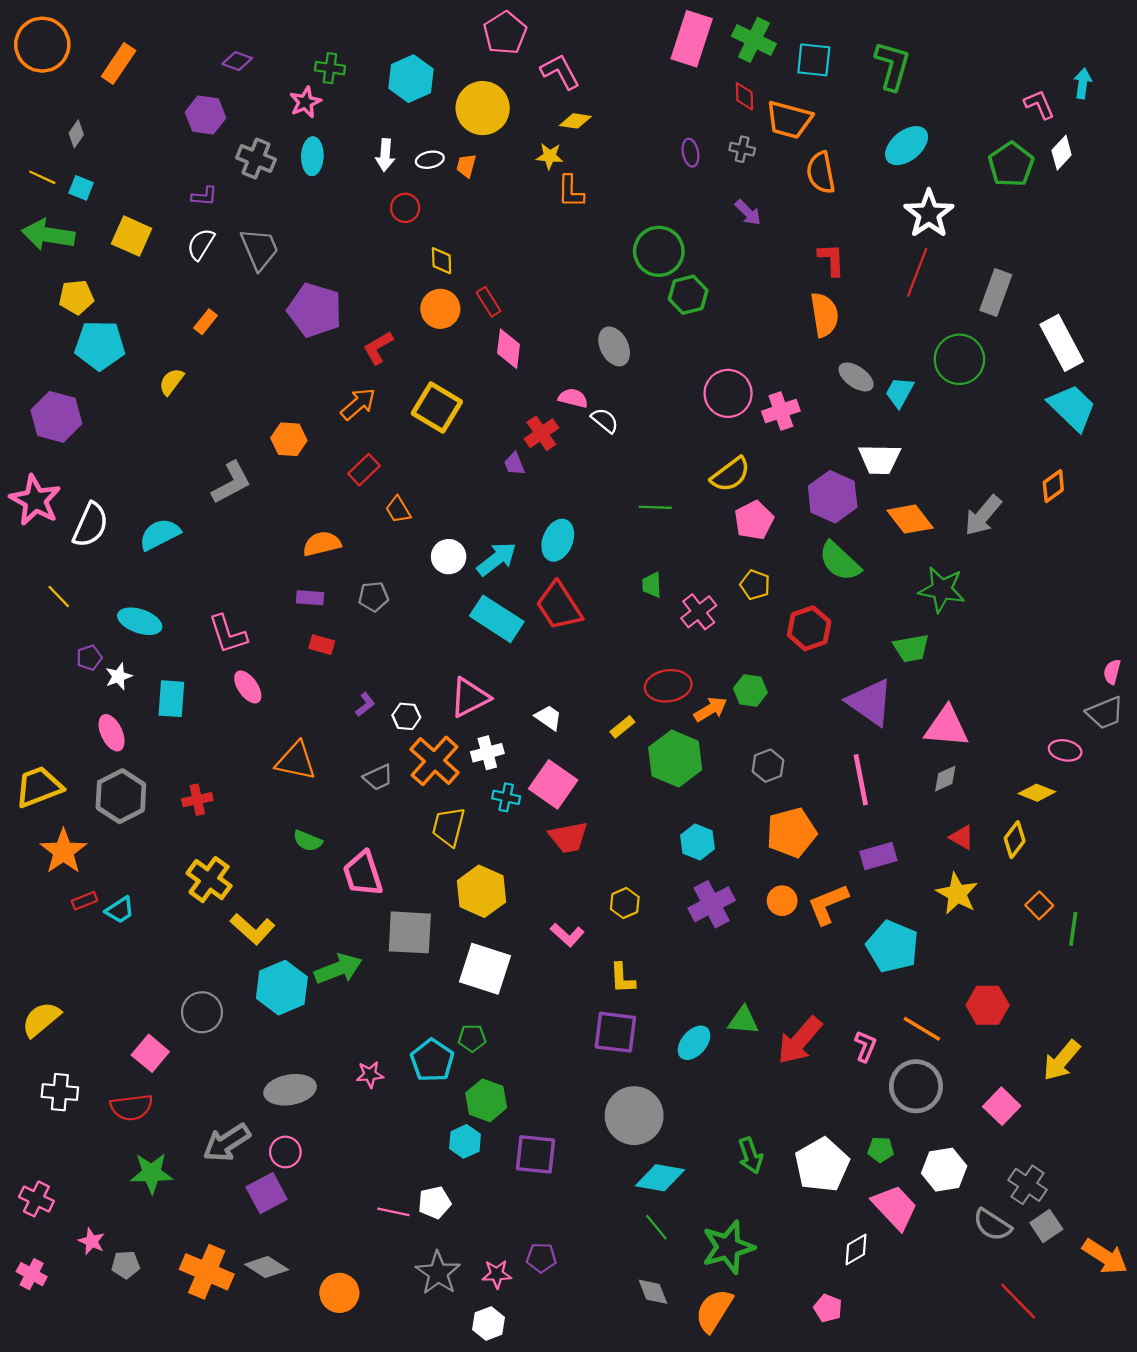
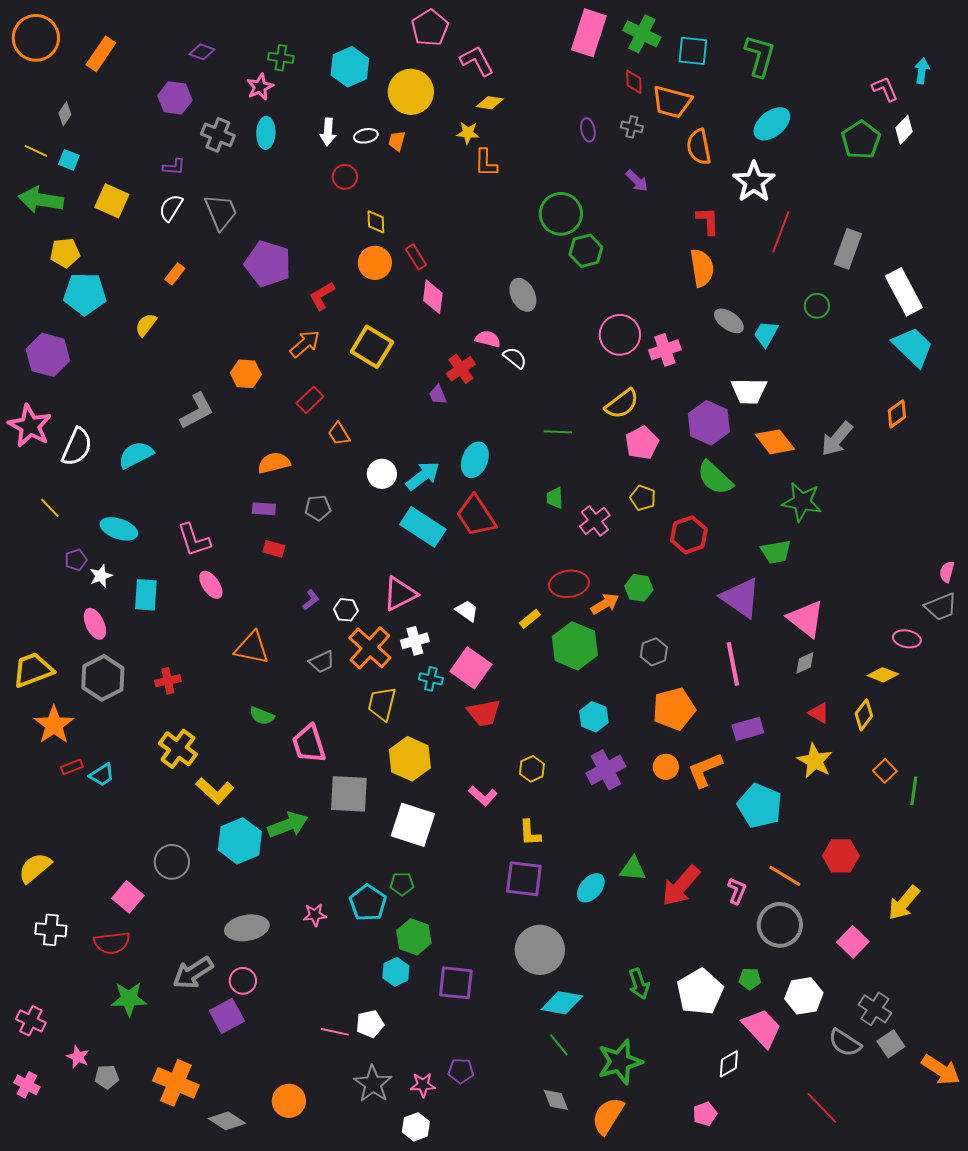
white star: (929, 214) -> (754, 182), moved
green circle: (959, 359) -> (817, 306), size x0.6
pink triangle: (946, 727) -> (806, 619), turned 33
gray diamond: (267, 1267) -> (227, 1121), moved
red line: (1018, 1301) -> (822, 1108), moved
pink pentagon: (828, 1308) -> (705, 1114), turned 30

